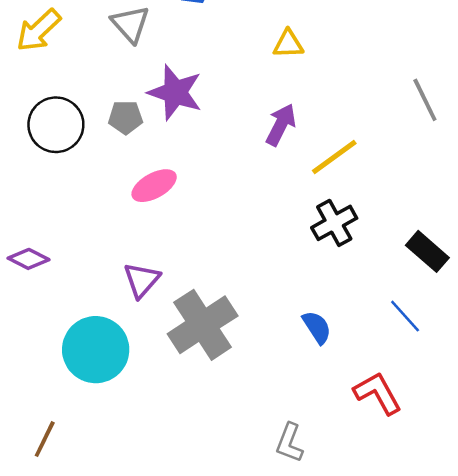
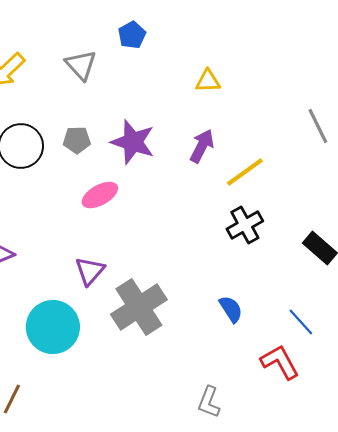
purple star: (175, 92) -> (133, 142), moved
blue line: (405, 316) -> (301, 322), moved

